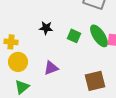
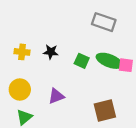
green ellipse: (99, 36) -> (109, 61), turned -35
yellow cross: (11, 42) -> (22, 52), moved

